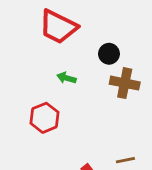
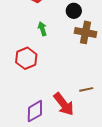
green arrow: (66, 78) -> (42, 29), turned 56

